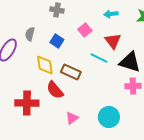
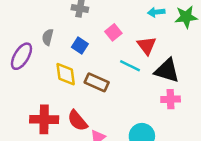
cyan arrow: (111, 14) -> (156, 12), moved
red semicircle: (55, 90) -> (78, 121), moved

